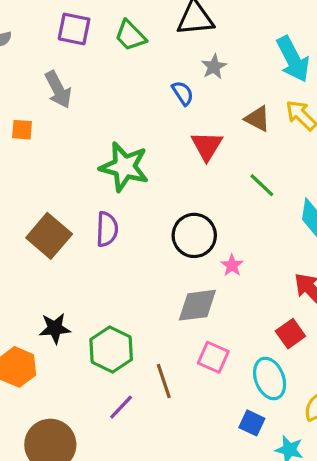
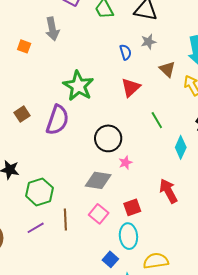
brown triangle: (257, 119) -> (167, 69), moved
purple semicircle: (107, 229) -> (57, 120), size x1.4
brown square: (49, 236) -> (22, 114), size x0.6
red square: (290, 334) -> (132, 207), moved

